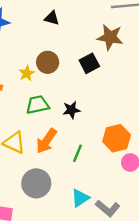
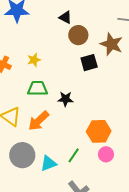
brown circle: (48, 62) -> (78, 35), moved
green line: (77, 153) -> (74, 155), moved
cyan triangle: (80, 198) -> (48, 163), moved

